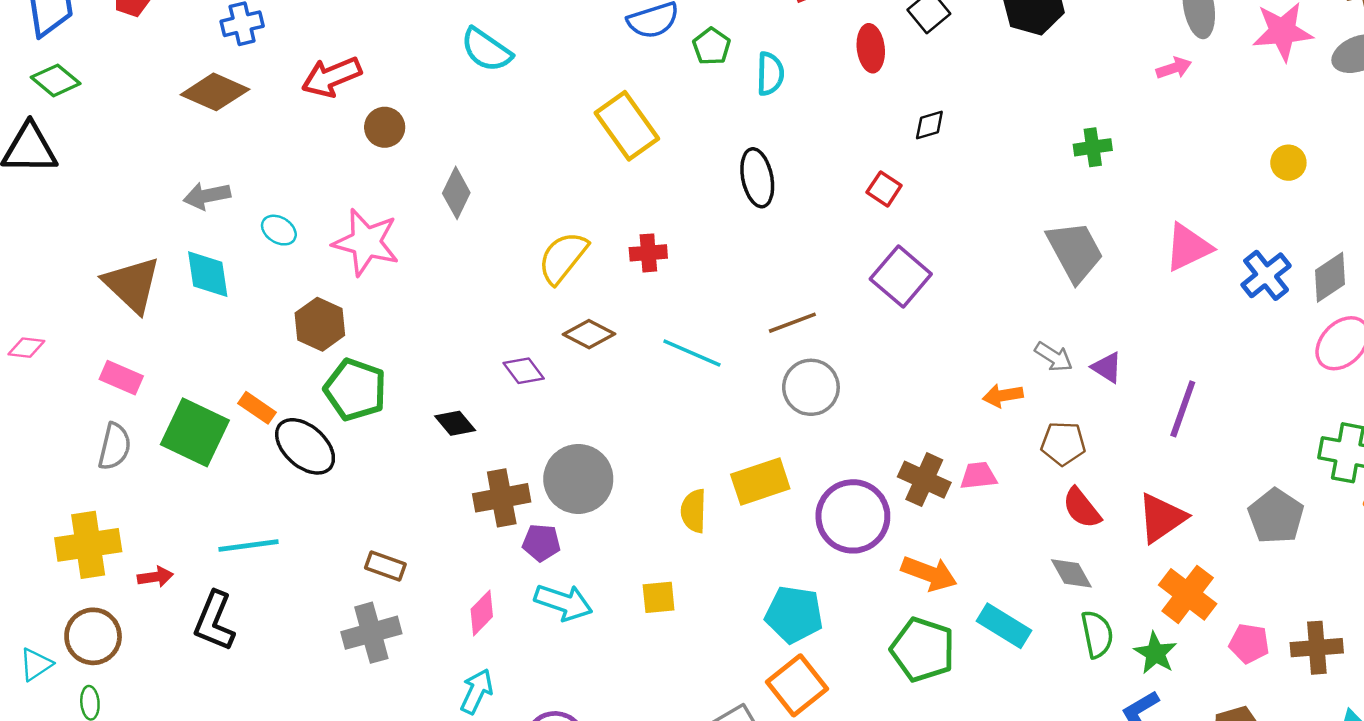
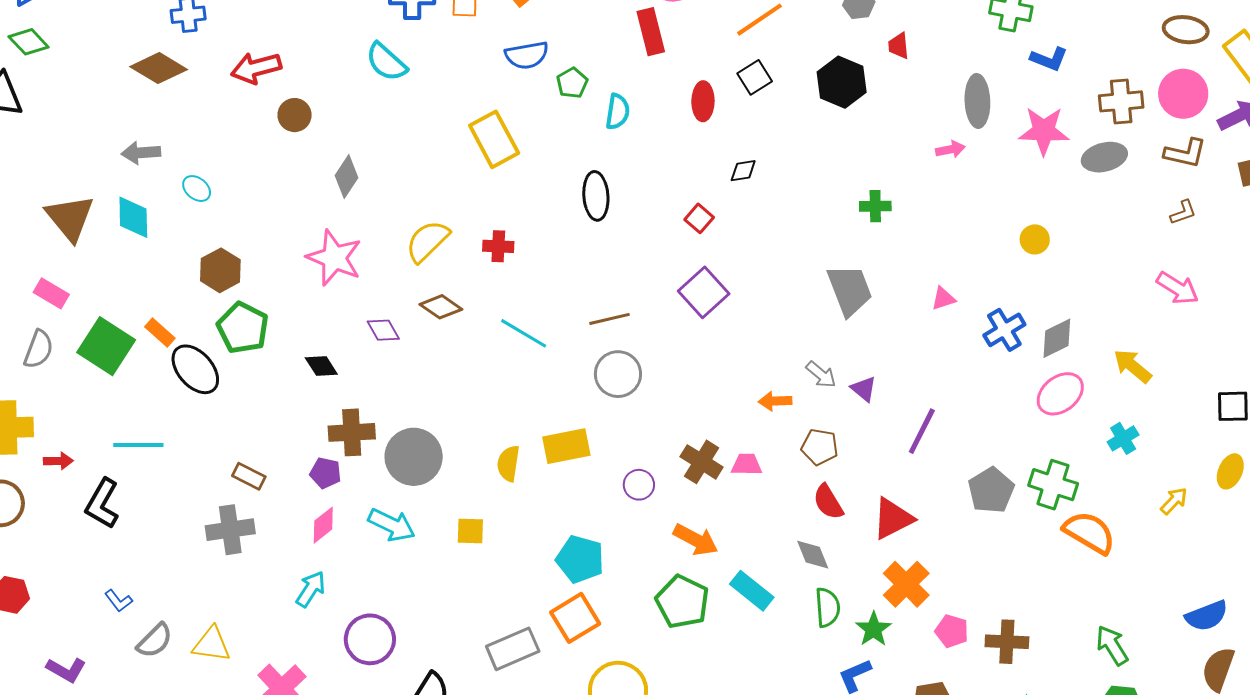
pink star: (366, 242) -> (334, 258), moved
pink triangle: (1188, 247) -> (943, 299), size x0.6
gray circle: (578, 479) -> (414, 457), moved
purple circle: (853, 516) -> (639, 485), size x0.5
gray pentagon: (1276, 516) -> (991, 490), moved
purple pentagon: (541, 543) -> (325, 473), moved

